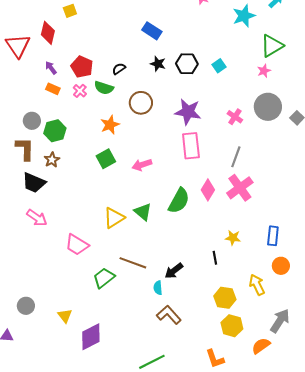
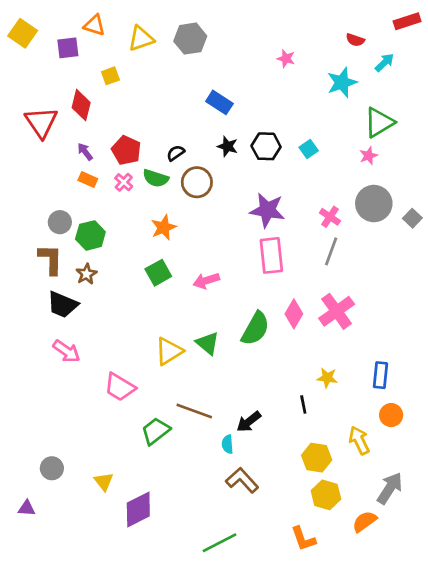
brown circle: (141, 103) -> (197, 182), moved
gray line: (236, 157) -> (331, 251), moved

